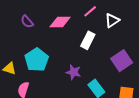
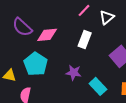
purple semicircle: (27, 22) -> (22, 27), size x1.5
pink diamond: (60, 22) -> (47, 35), moved

